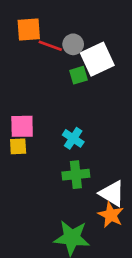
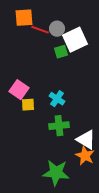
pink square: (22, 126) -> (19, 90), turned 36
yellow square: (18, 146) -> (28, 105), moved

